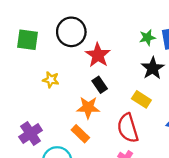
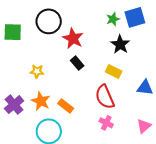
yellow star: (51, 80) -> (37, 71), moved
orange star: (88, 107) -> (41, 101), moved, turned 30
purple cross: (31, 134) -> (14, 105), moved

